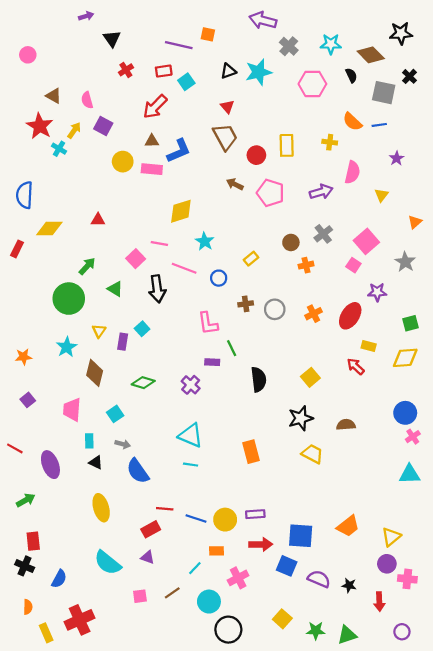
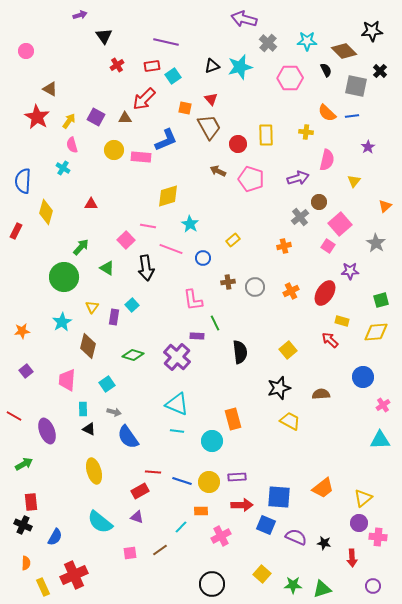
orange square: (208, 34) -> (185, 108), moved
pink semicircle: (87, 100) -> (72, 145), moved
brown triangle: (152, 141) -> (125, 118), moved
cyan cross: (59, 149) -> (63, 168), moved
yellow diamond: (49, 228) -> (46, 212), turned -75
brown circle: (291, 242) -> (319, 202), moved
purple cross: (191, 385) -> (177, 357), size x1.5
blue circle: (405, 413) -> (363, 377), moved
cyan circle: (209, 602) -> (212, 441), moved

